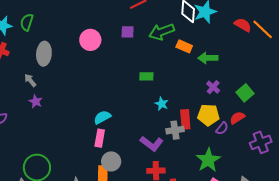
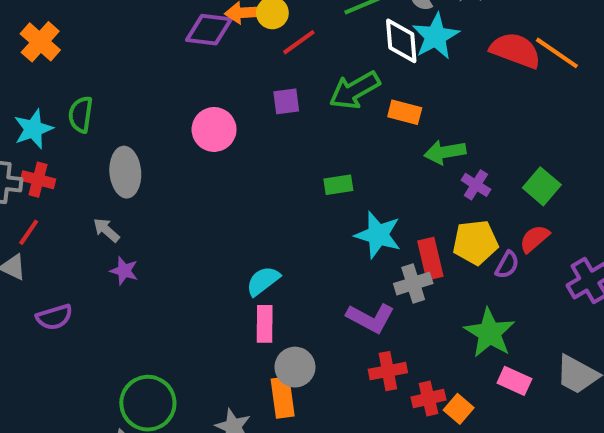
red semicircle: (243, 25) -> (515, 50), size x1.4
green arrow: (208, 58) -> (445, 152), moved
cyan star: (162, 104) -> (378, 235), size x1.6

